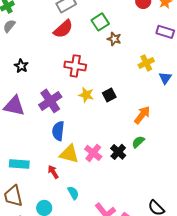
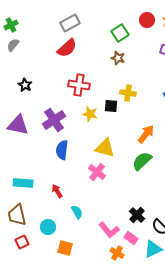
green square: (100, 22) -> (120, 33), moved
yellow cross: (146, 63) -> (128, 93), moved, turned 35
black square: (109, 95) -> (111, 106), moved, turned 32
green semicircle: (138, 142) -> (142, 161), size x1.5
black cross: (118, 152) -> (137, 215), moved
yellow triangle: (69, 154) -> (105, 148), moved

